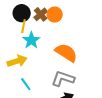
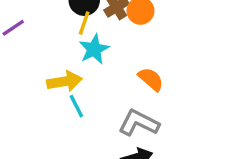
orange semicircle: (66, 53) -> (151, 79), size x0.7
cyan line: (26, 84) -> (76, 106), moved

